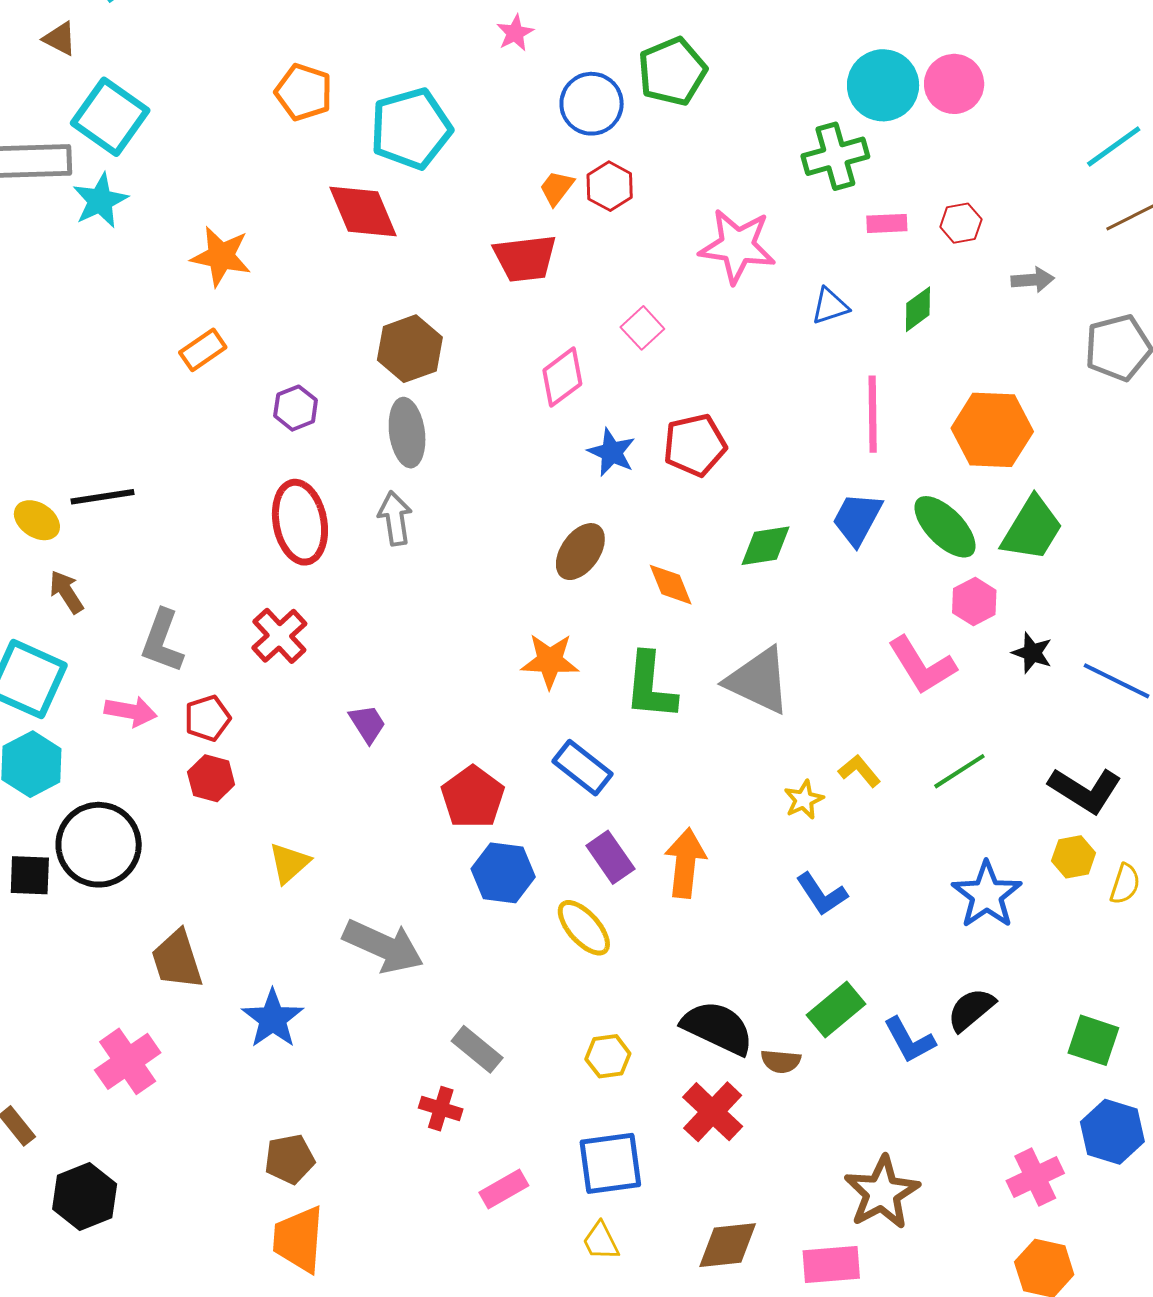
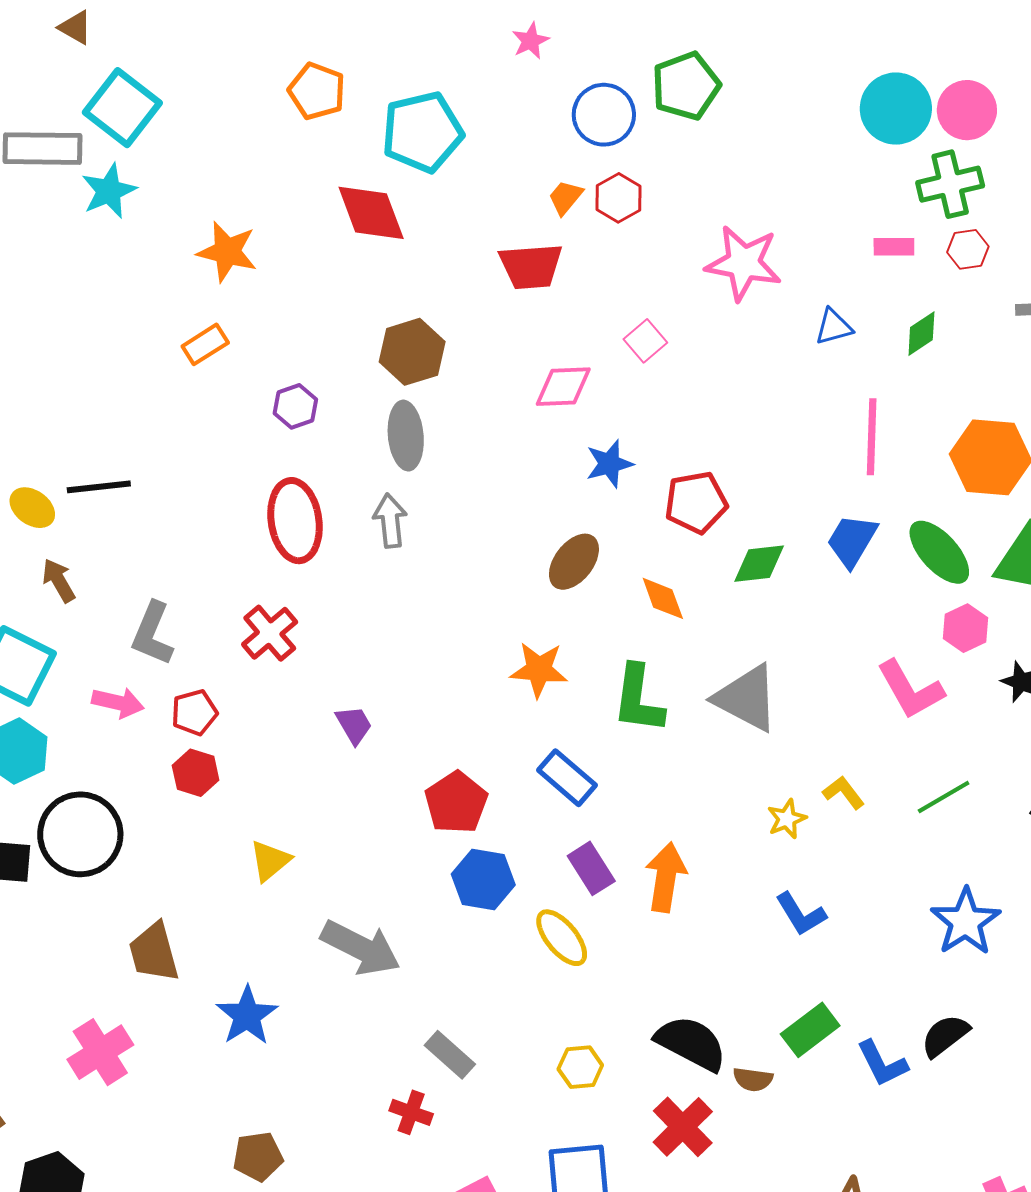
green cross: (835, 156) -> (950, 184), moved
pink diamond: (562, 377) -> (563, 387), turned 32
red pentagon: (695, 445) -> (696, 502), moved
blue star: (612, 452) -> (609, 464), turned 30

